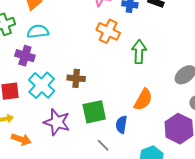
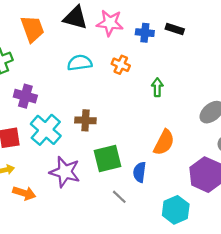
cyan semicircle: (38, 31) -> (80, 63), moved
orange cross: (108, 31) -> (121, 65), size x0.7
green arrow: (139, 52) -> (157, 87), size x0.7

